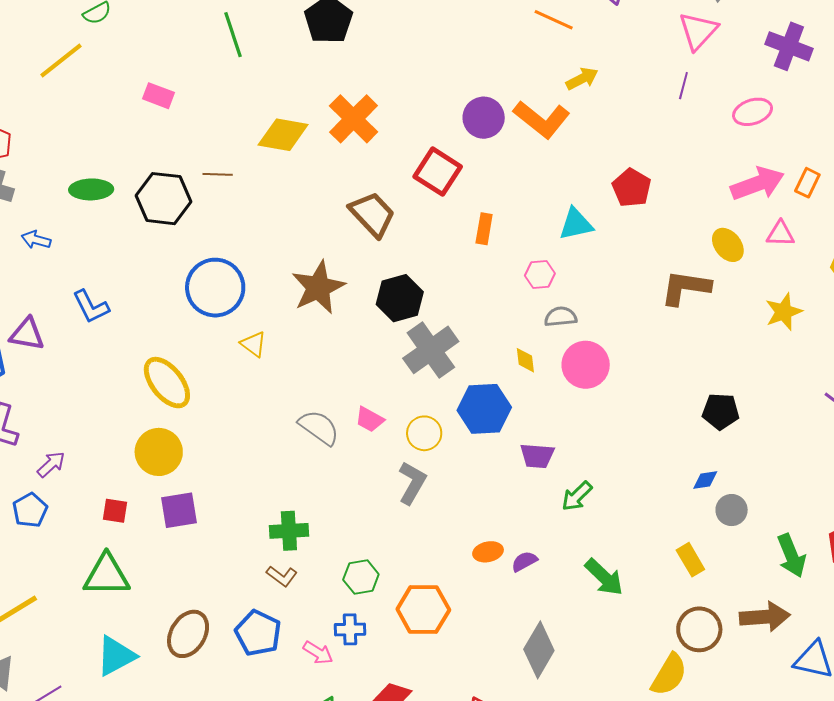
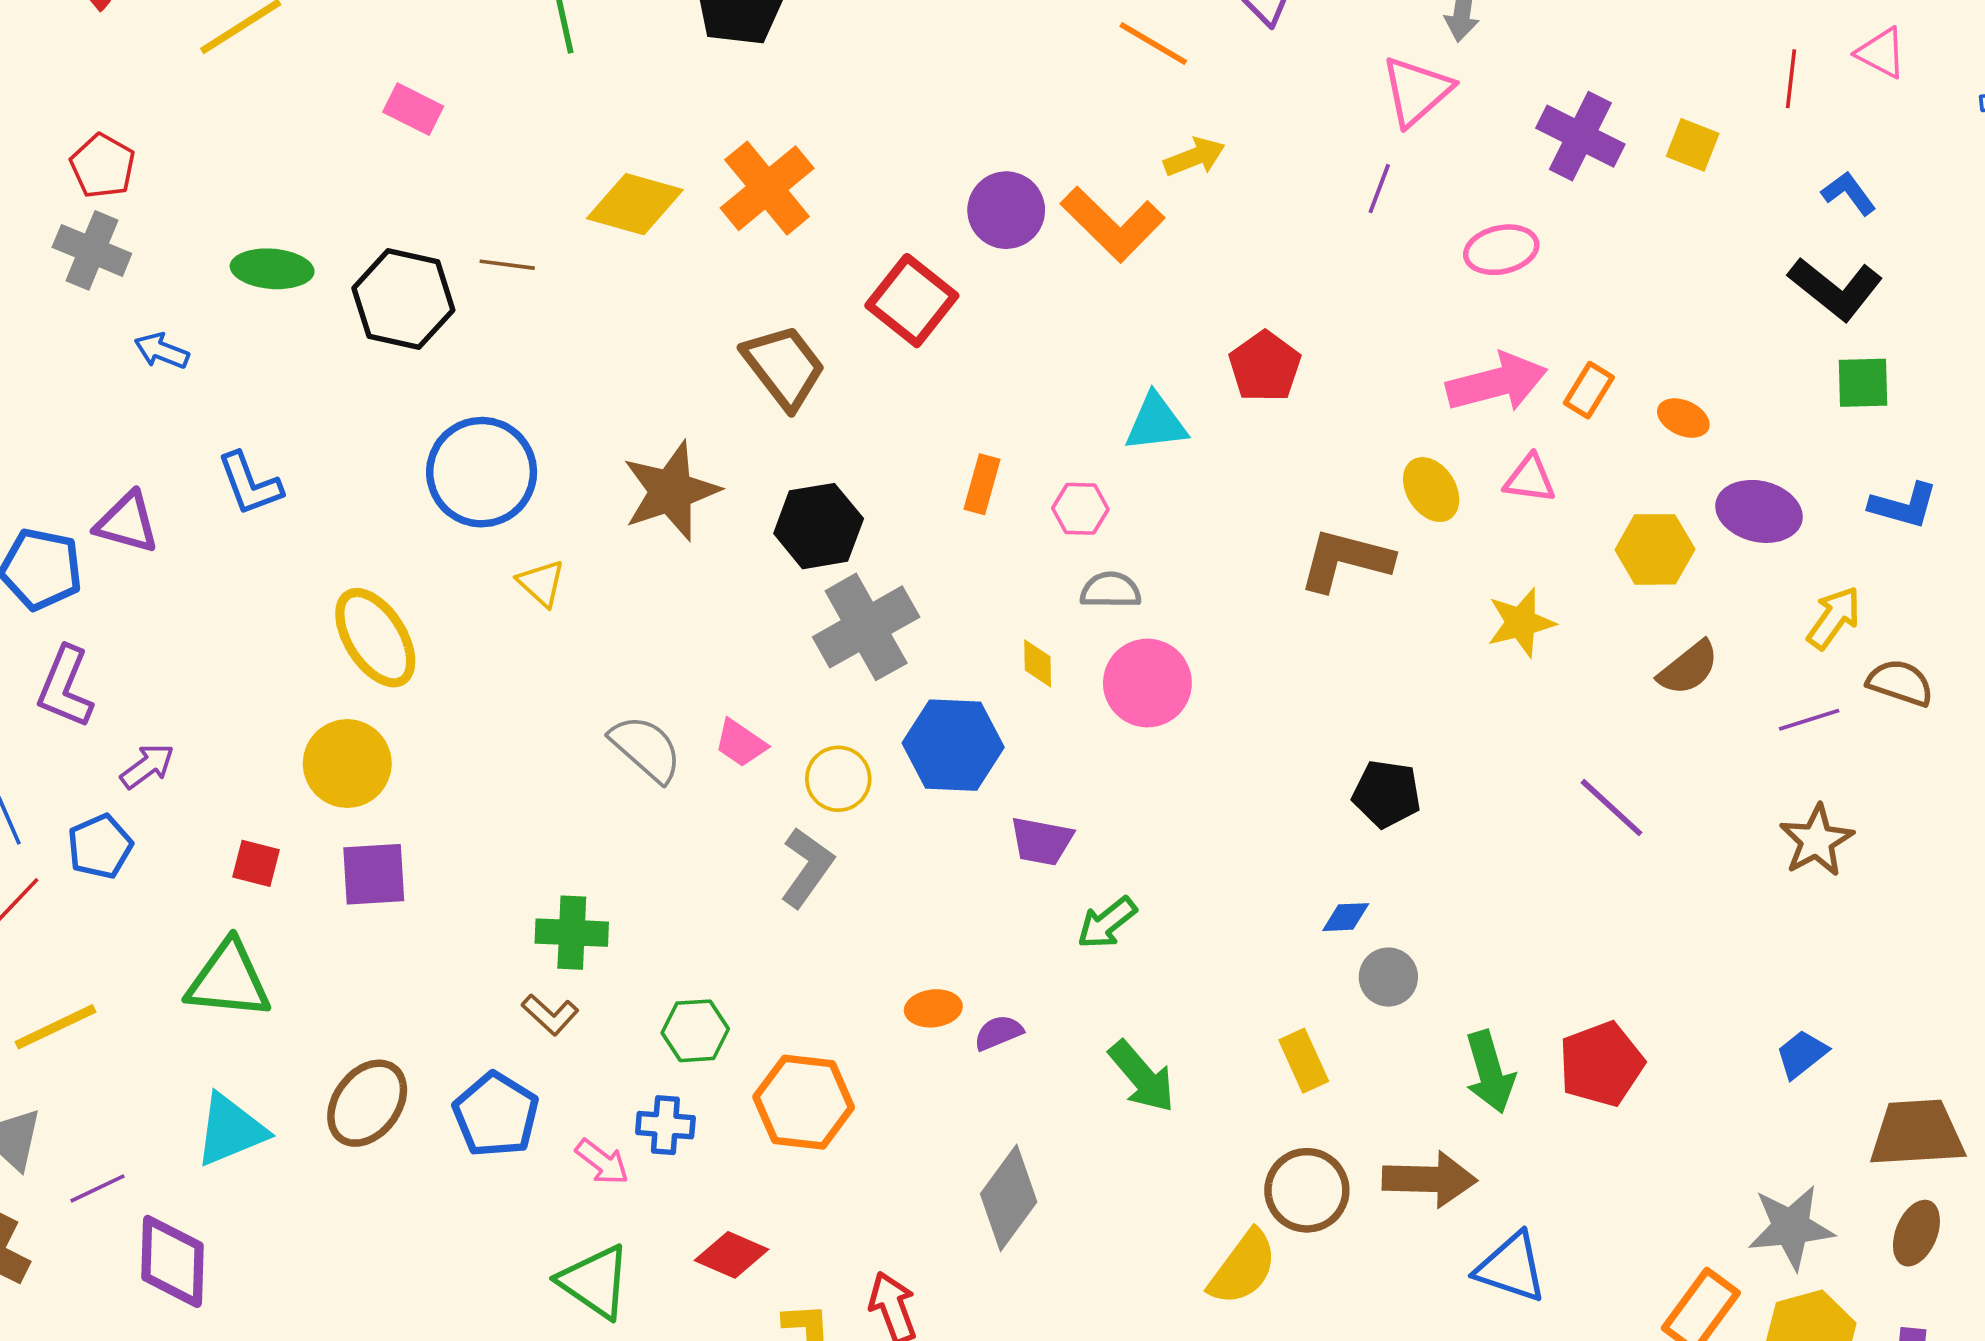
orange rectangle: (484, 229) -> (982, 484), moved

